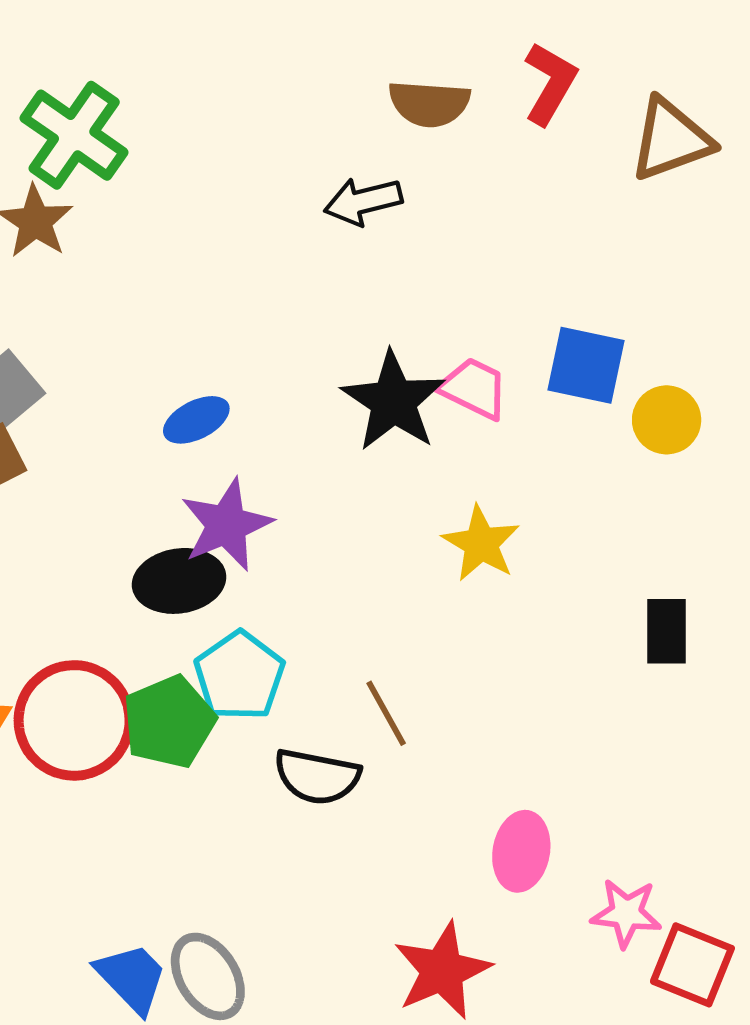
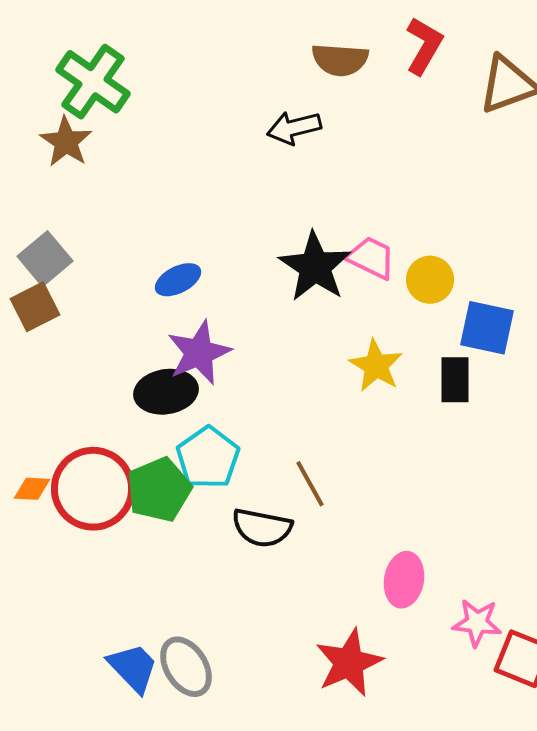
blue square: (586, 365) -> (487, 328), moved
yellow circle: (667, 420) -> (430, 280), moved
black rectangle: (667, 631) -> (455, 380), moved

